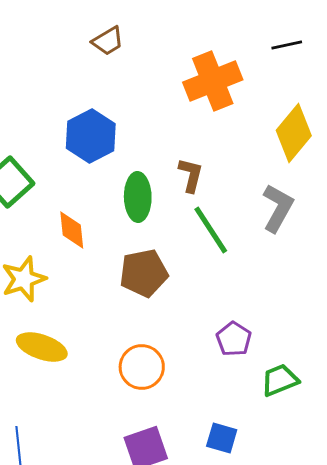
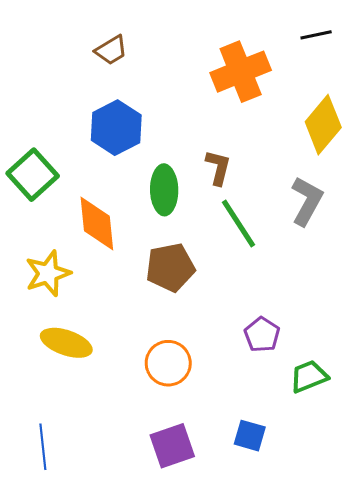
brown trapezoid: (108, 41) -> (111, 50), moved
orange diamond: (72, 230) -> (97, 224), size x1.4

